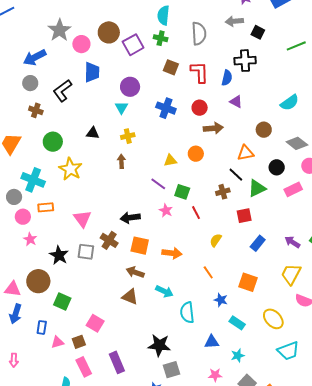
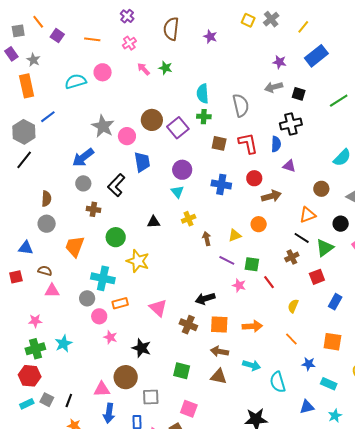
brown arrow: (121, 161) -> (207, 239), moved
gray square: (86, 252) -> (151, 397), moved
green square: (62, 301) -> (182, 371), moved

